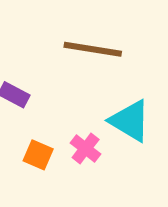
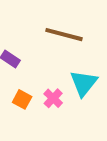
cyan triangle: (130, 121) -> (84, 83), turned 32

